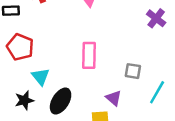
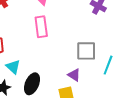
pink rectangle: (89, 55) -> (41, 27), moved
gray square: (133, 71) -> (86, 51), size x1.5

